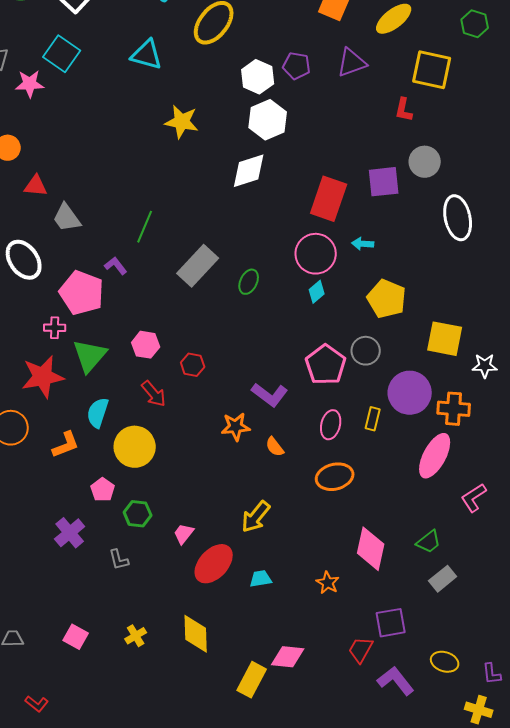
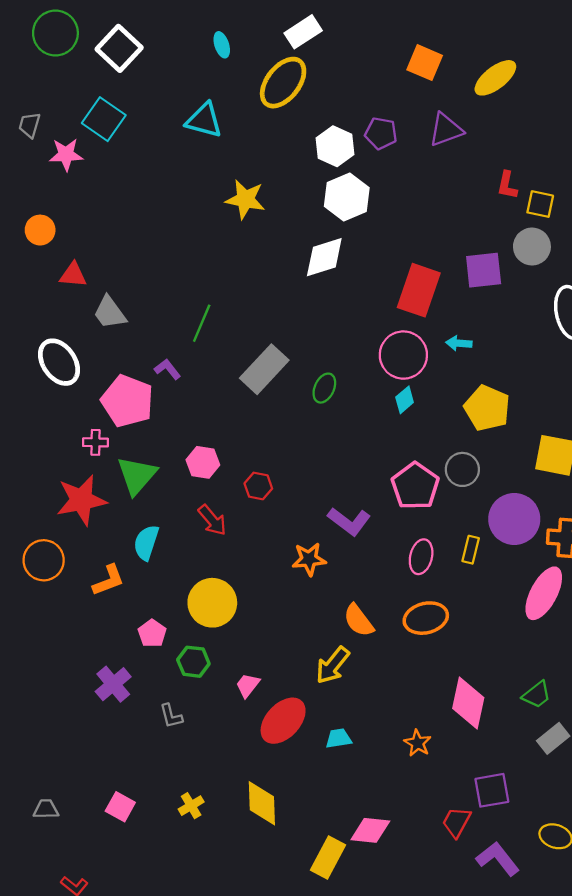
yellow square: (432, 70) -> (540, 204), moved, size x0.6
yellow circle: (135, 447) -> (212, 603), moved
orange semicircle: (275, 447) -> (359, 620), moved, size x1.4

